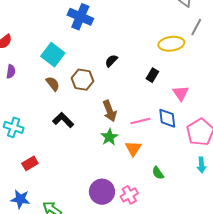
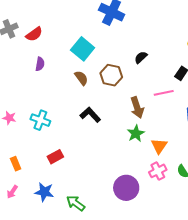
pink line: (140, 121) -> (164, 93), moved
pink cross: (129, 195) -> (158, 171), moved

